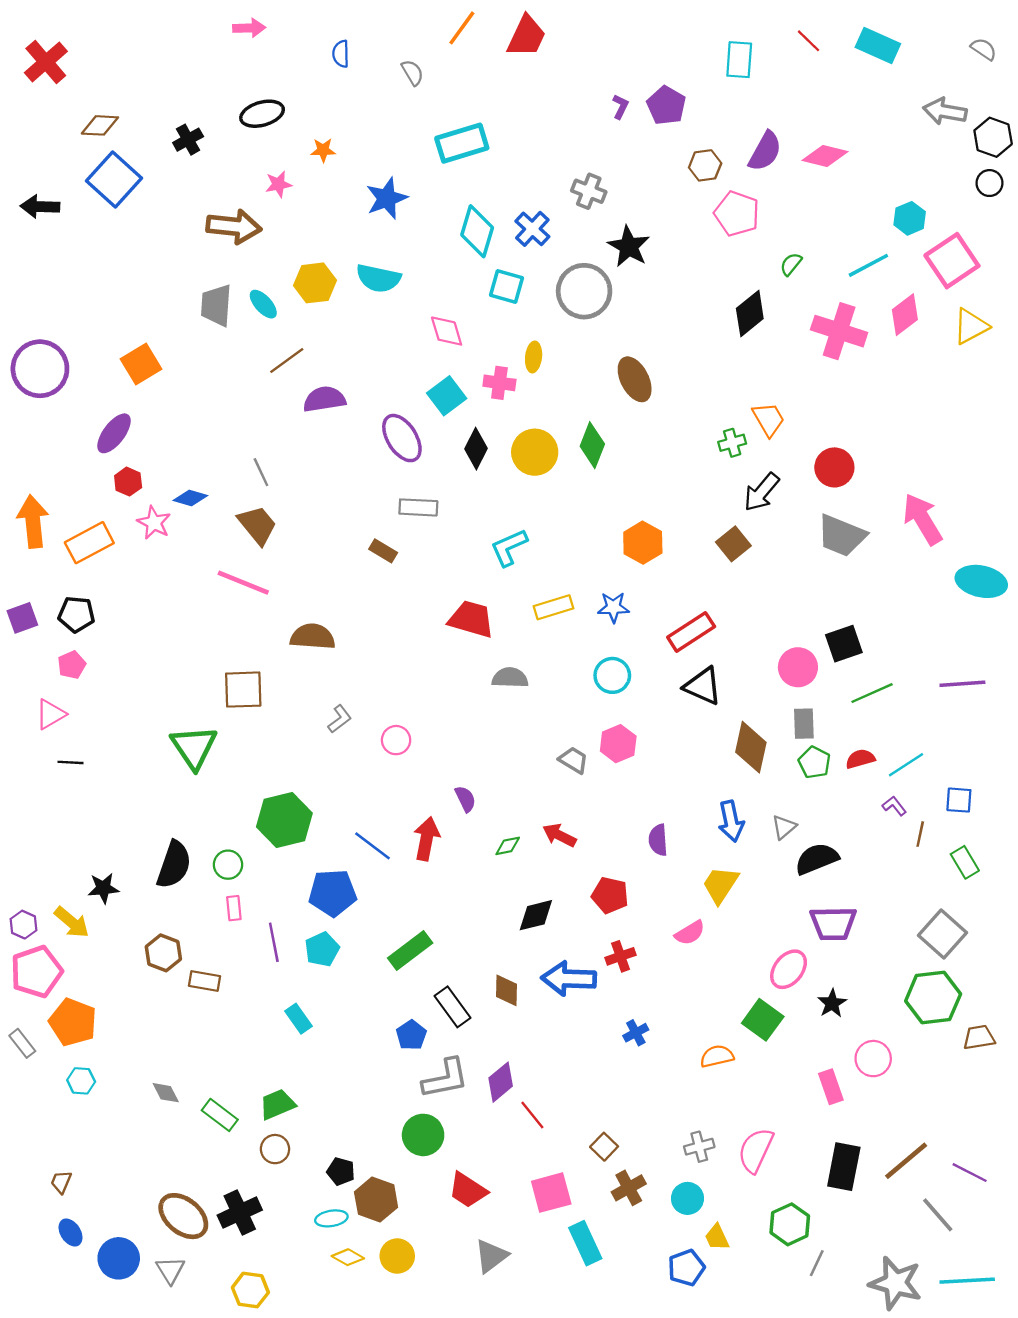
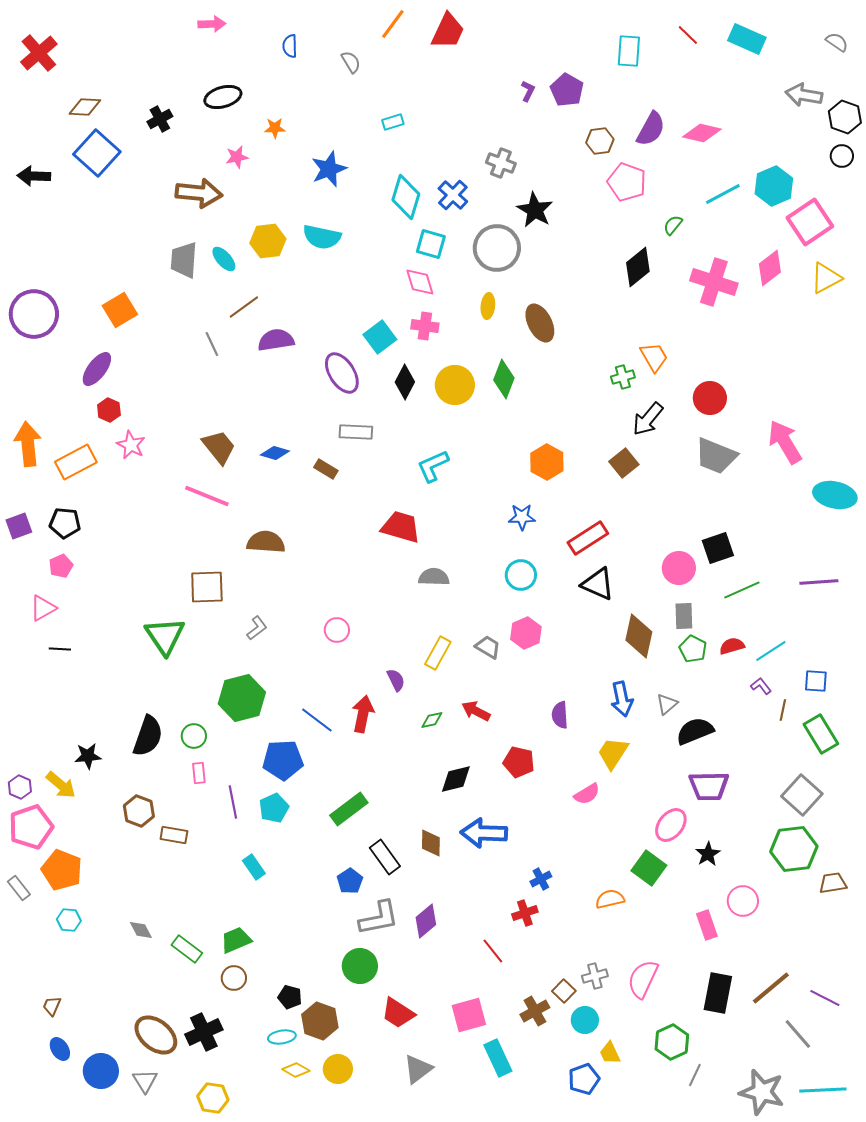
cyan rectangle: (462, 143) -> (393, 122), size x0.5
cyan hexagon: (910, 218) -> (774, 186), size x1.4
cyan line: (868, 265) -> (723, 194), moved
pink diamond: (447, 331) -> (420, 282), moved
yellow ellipse: (534, 357) -> (488, 306), moved
gray line: (261, 472) -> (212, 344), moved
blue diamond: (190, 498) -> (275, 453), moved
yellow rectangle: (554, 607) -> (438, 653), moved, turned -44
gray L-shape: (340, 719) -> (257, 628), moved
green rectangle: (965, 862) -> (821, 734), size x1.4
red cross: (621, 956) -> (525, 913), moved
red line: (532, 1115) -> (493, 951), moved
brown square: (604, 1147) -> (564, 991), moved

